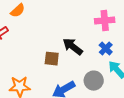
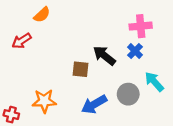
blue cross: (106, 49) -> (135, 51), moved

